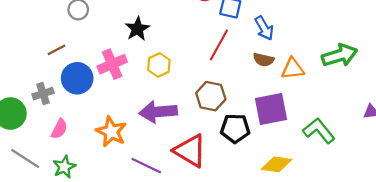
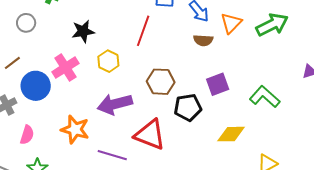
black star: (137, 29) -> (83, 31), turned 30
red line: (219, 45) -> (143, 31), moved
orange triangle: (293, 69) -> (231, 23), moved, turned -30
purple square: (271, 109) -> (218, 84), size x0.7

